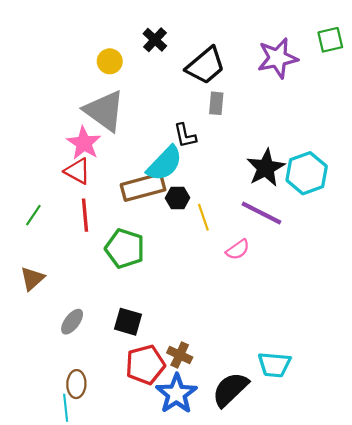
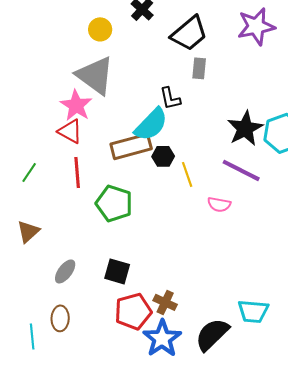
pink semicircle: (238, 250) -> (219, 204), turned 45
brown ellipse: (76, 384) -> (60, 318), moved
cyan line: (66, 408) -> (32, 336), moved

